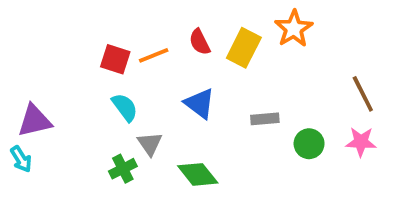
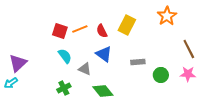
orange star: (294, 29) -> (167, 16), moved
red semicircle: (200, 42) -> (102, 31), moved
purple triangle: (35, 121) -> (18, 63), turned -30
gray triangle: (150, 144) -> (85, 69), moved, turned -32
cyan arrow: (21, 159) -> (11, 83), turned 88

